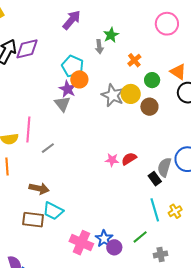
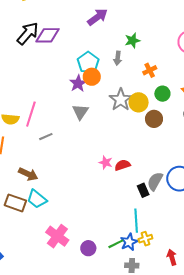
gray arrow: (99, 47) -> (118, 58), moved
gray triangle: (62, 104) -> (80, 112), moved
yellow cross: (175, 211) -> (145, 239), moved
blue star: (104, 239) -> (129, 242), moved

